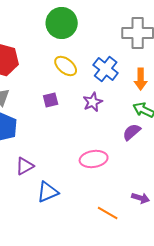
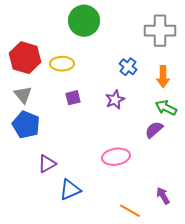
yellow ellipse: (66, 66) -> (62, 64), moved, turned -40
blue cross: (106, 69) -> (128, 67), size x0.7
purple arrow: (141, 198) -> (163, 196), turned -138

